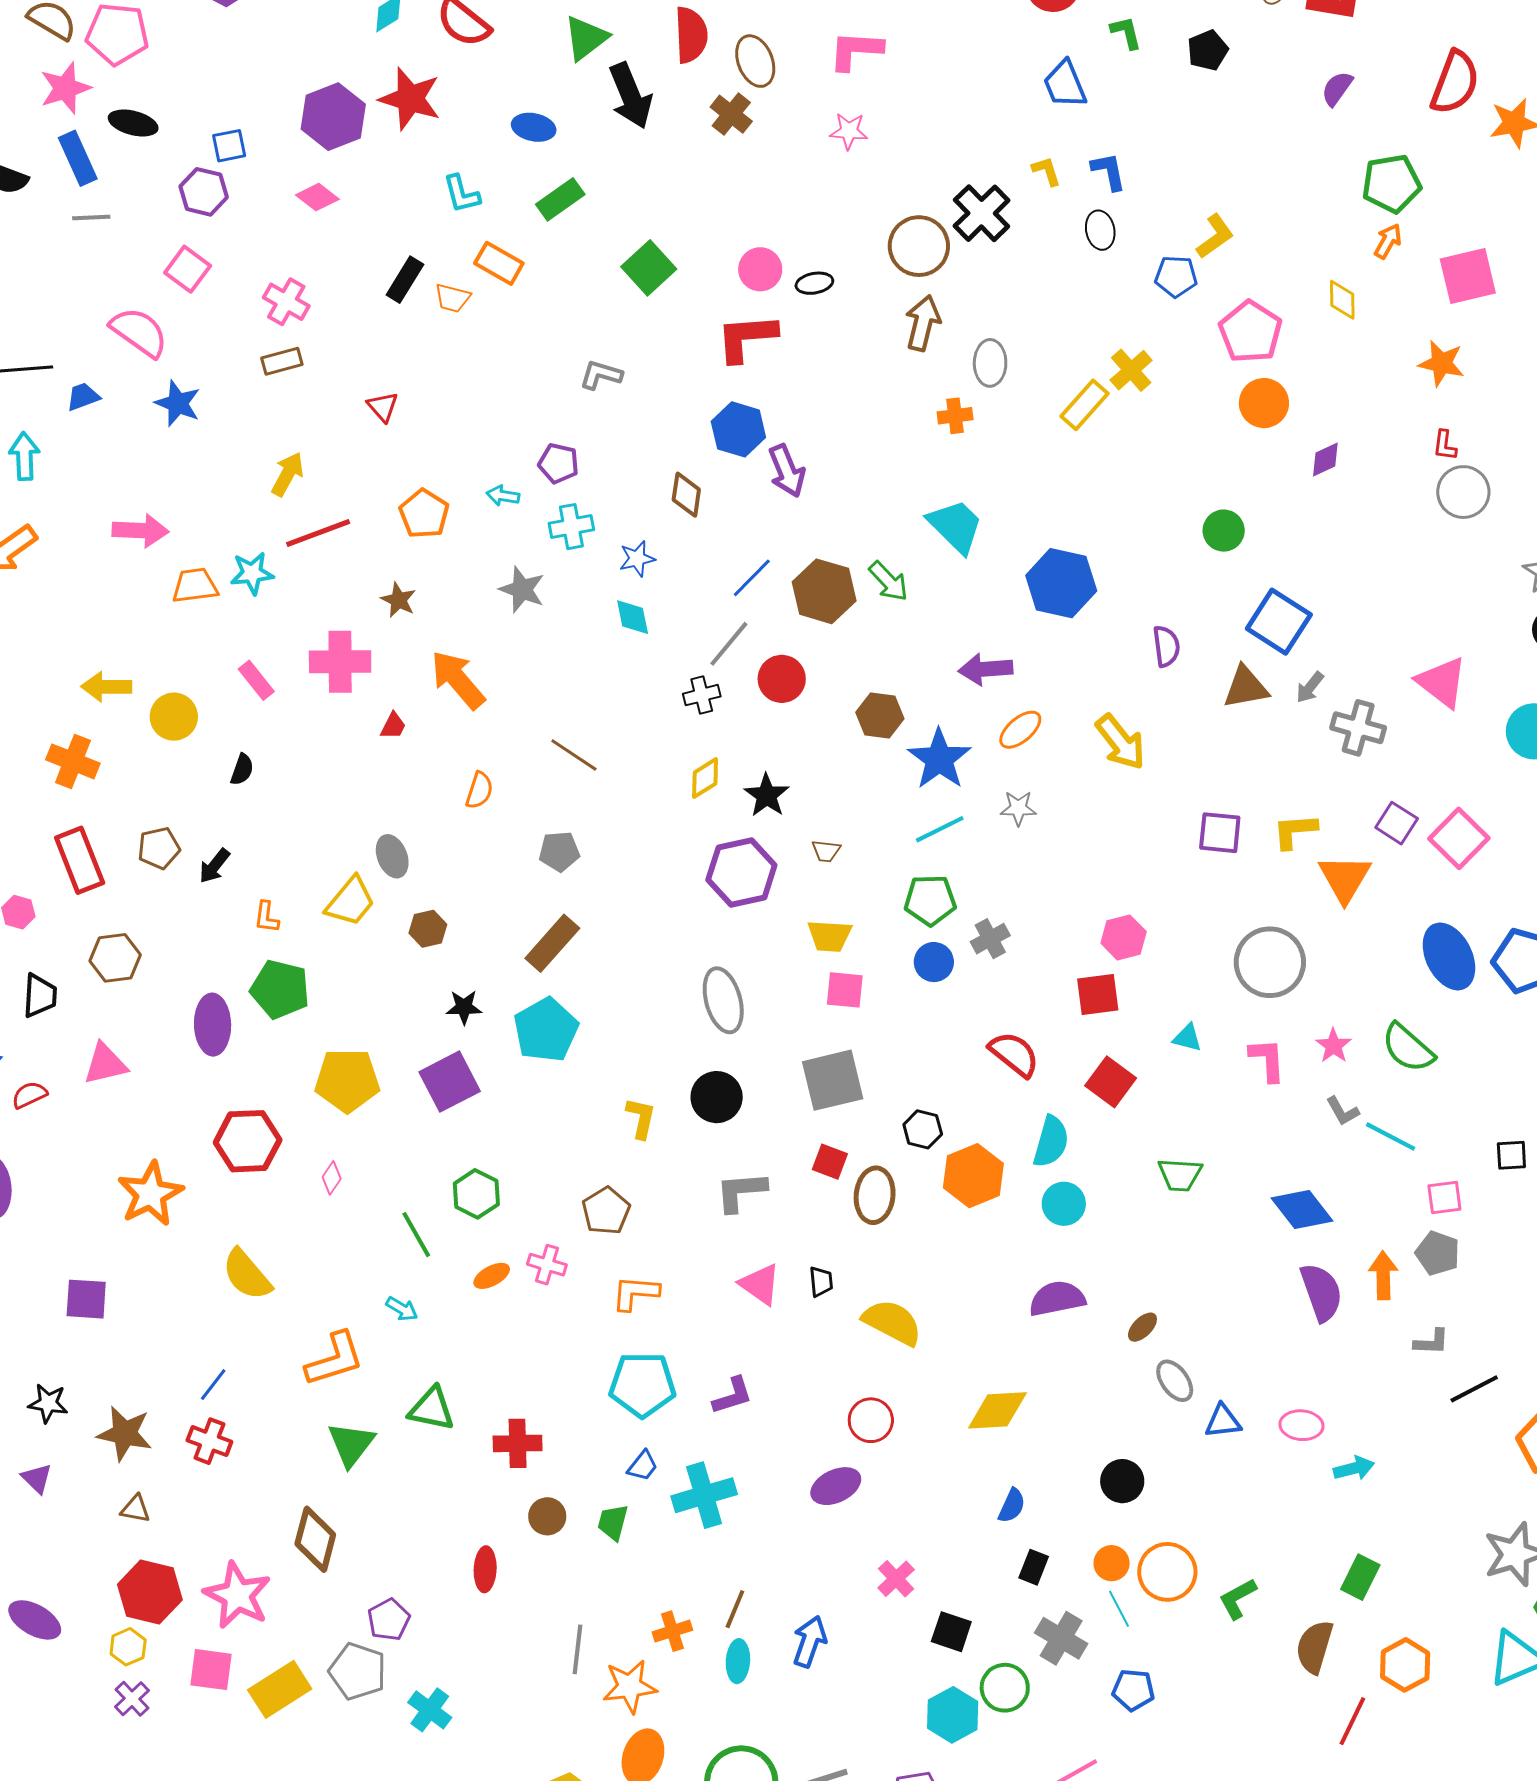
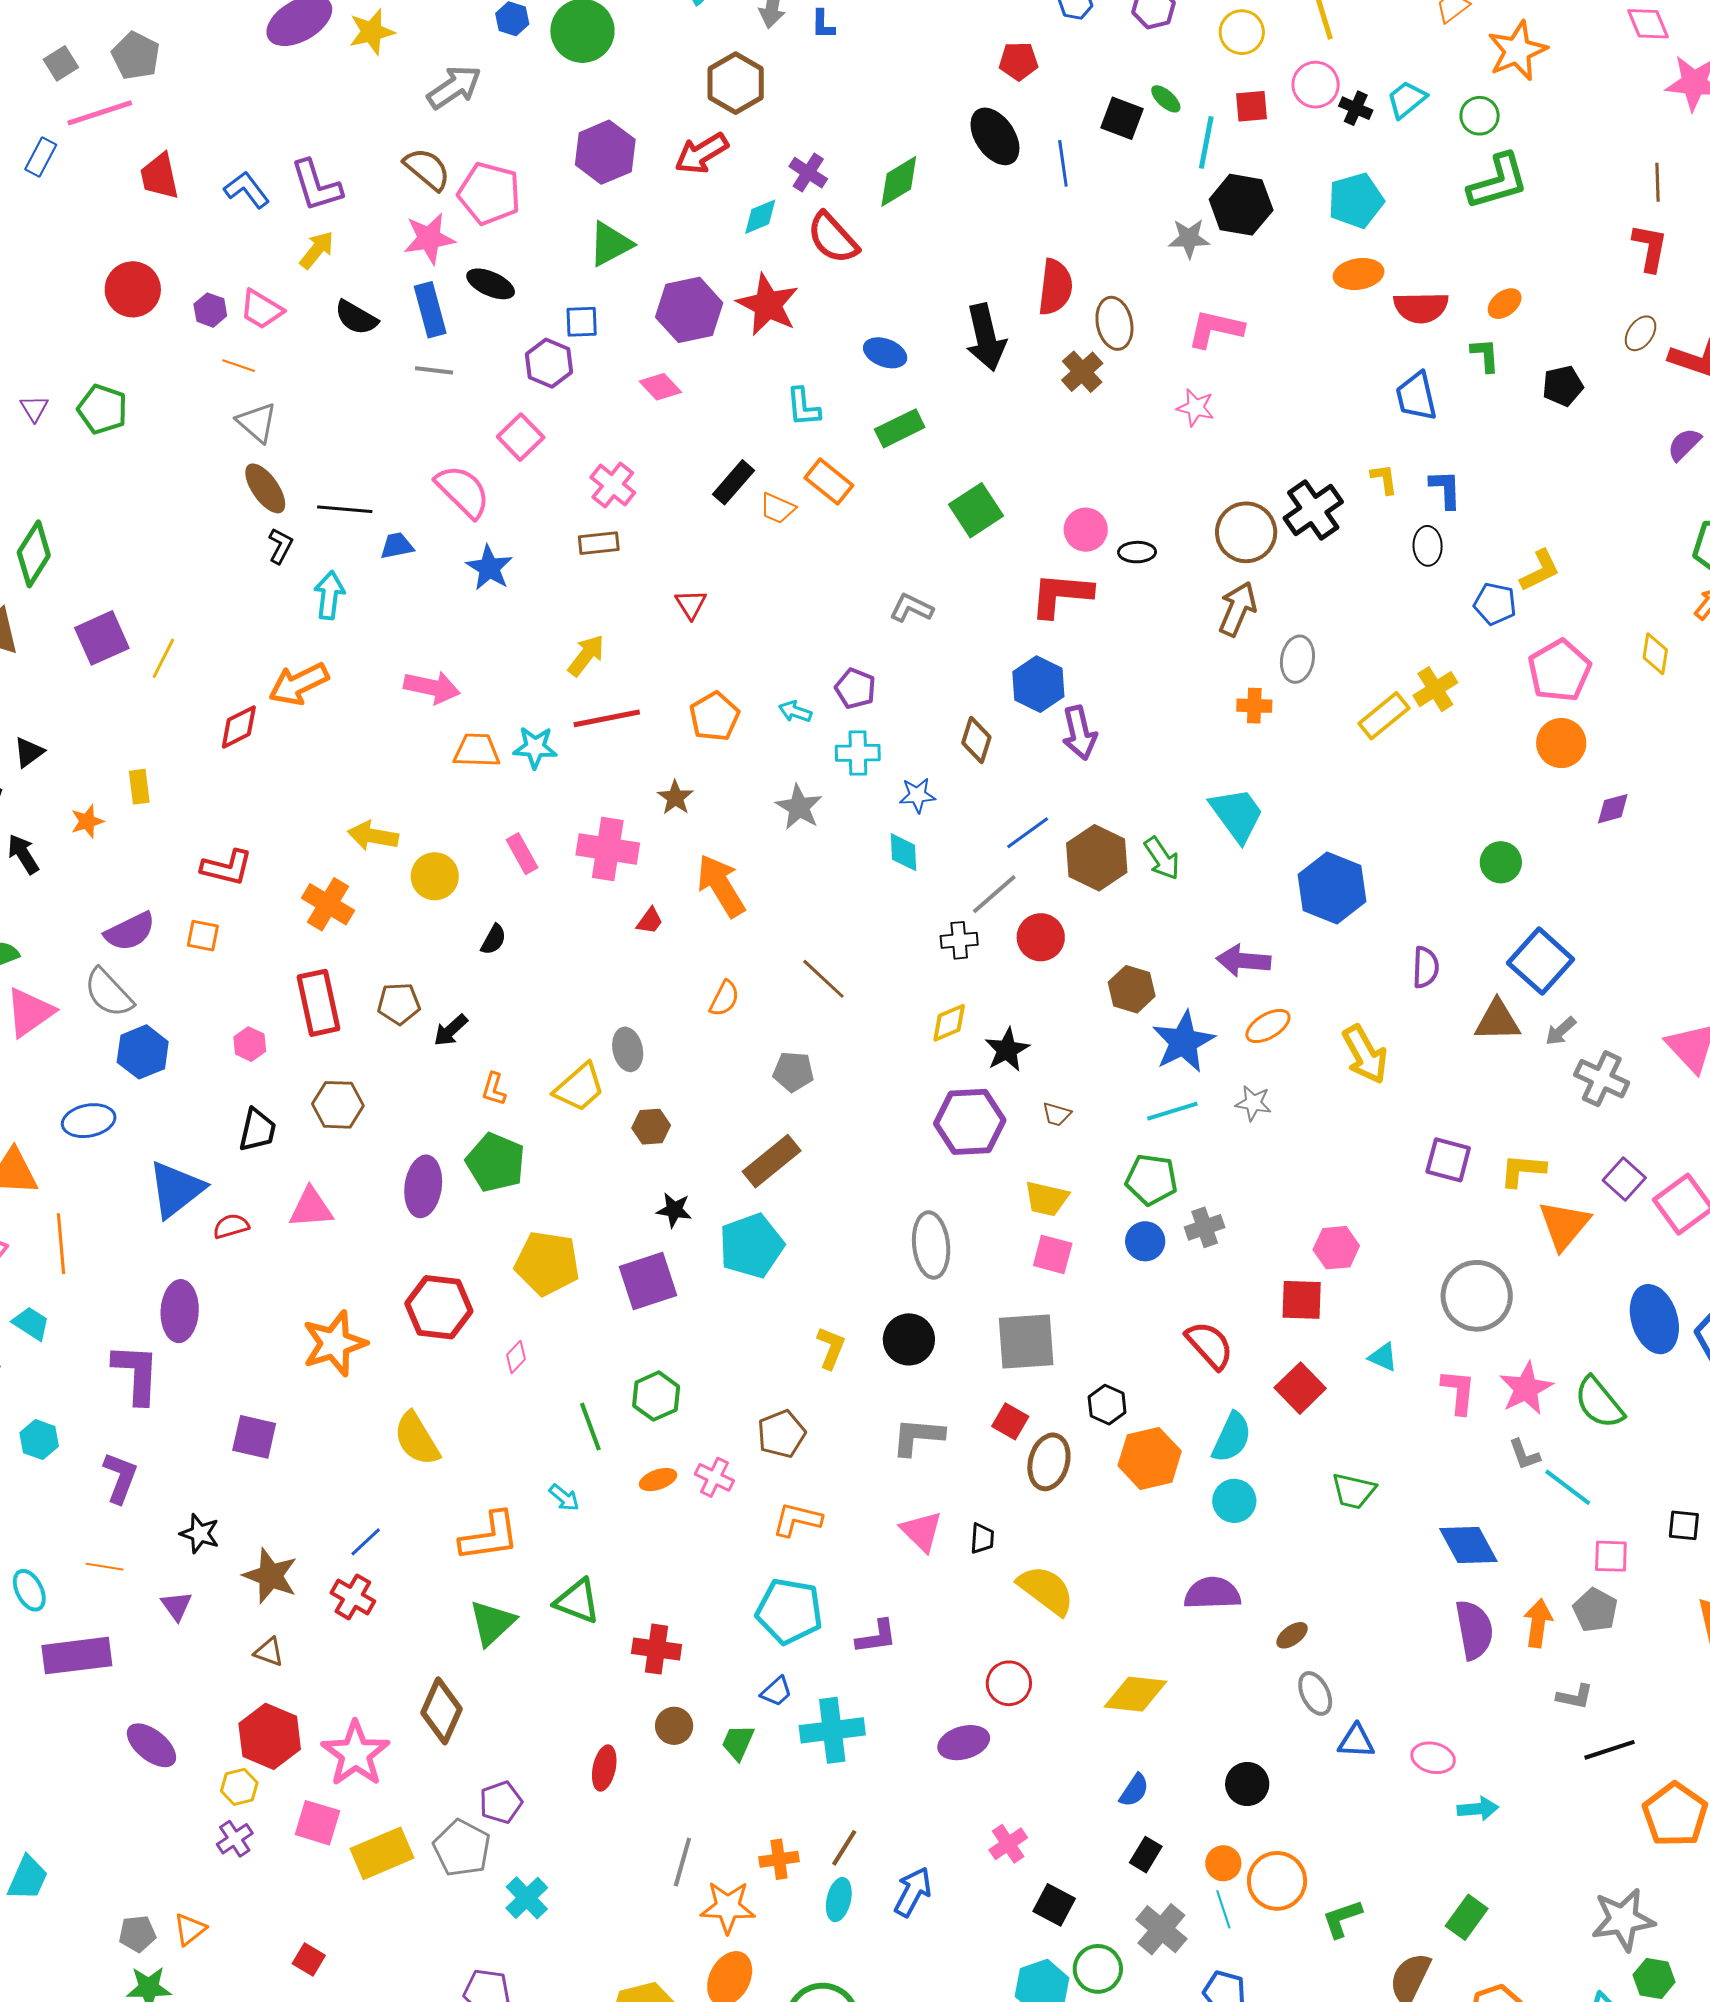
green triangle: (586, 38) -> (610, 244), moved
pink star: (1333, 1046) -> (1526, 1388), size x1.5

